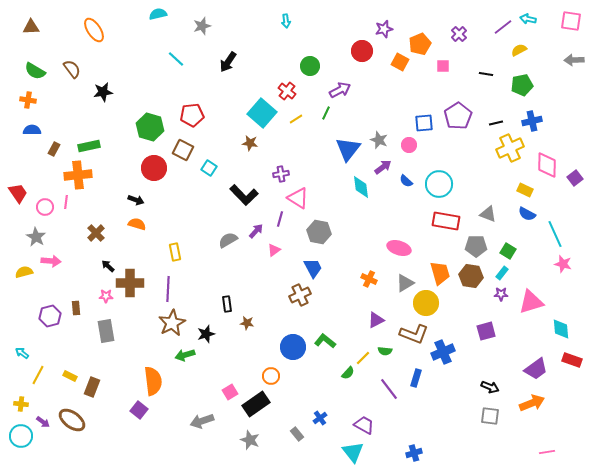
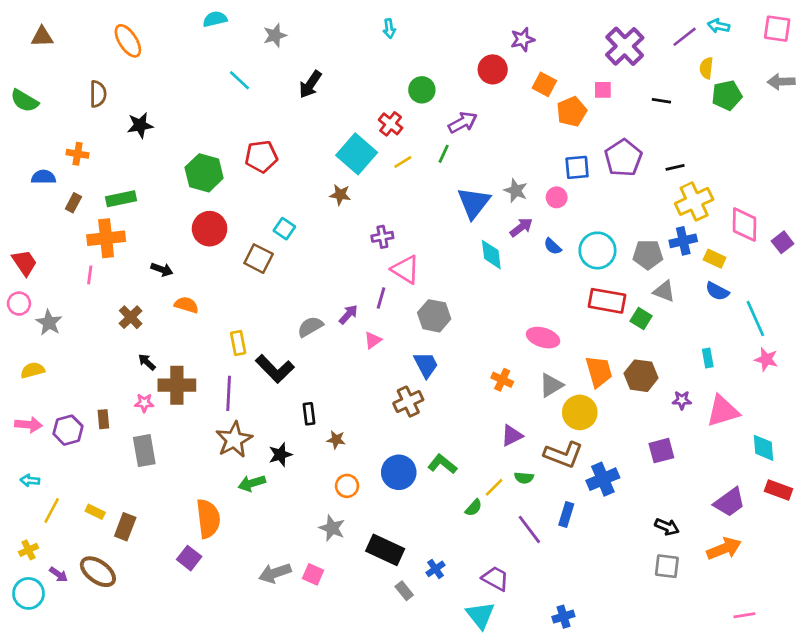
purple cross: (459, 34) -> (625, 46), size x1.8
orange pentagon: (420, 44) -> (572, 112), moved
yellow semicircle: (519, 50) -> (706, 68), turned -56
brown semicircle: (72, 69) -> (98, 94), turned 36
green semicircle: (35, 71) -> (24, 101), moved
green pentagon: (522, 85) -> (727, 95), moved
orange cross: (28, 100) -> (78, 154), moved
blue cross: (532, 121) -> (683, 241), moved
brown square: (183, 150) -> (259, 259), moved
black L-shape: (244, 195) -> (275, 369), moved
black arrow: (136, 200) -> (162, 270), moved
pink circle: (45, 207) -> (19, 304), moved
gray pentagon: (476, 246) -> (648, 255), moved
green square: (508, 251) -> (641, 318), moved
pink arrow: (51, 261) -> (29, 425), moved
cyan rectangle: (502, 273) -> (708, 358), moved, turned -48
cyan arrow: (22, 353) -> (30, 480), turned -32
orange circle: (271, 376) -> (347, 486), moved
pink square: (230, 392) -> (313, 574), moved, turned -35
yellow cross: (21, 404) -> (29, 550), turned -32
black rectangle: (256, 404) -> (385, 550), moved, turned 60
gray star: (250, 440) -> (332, 528), moved

